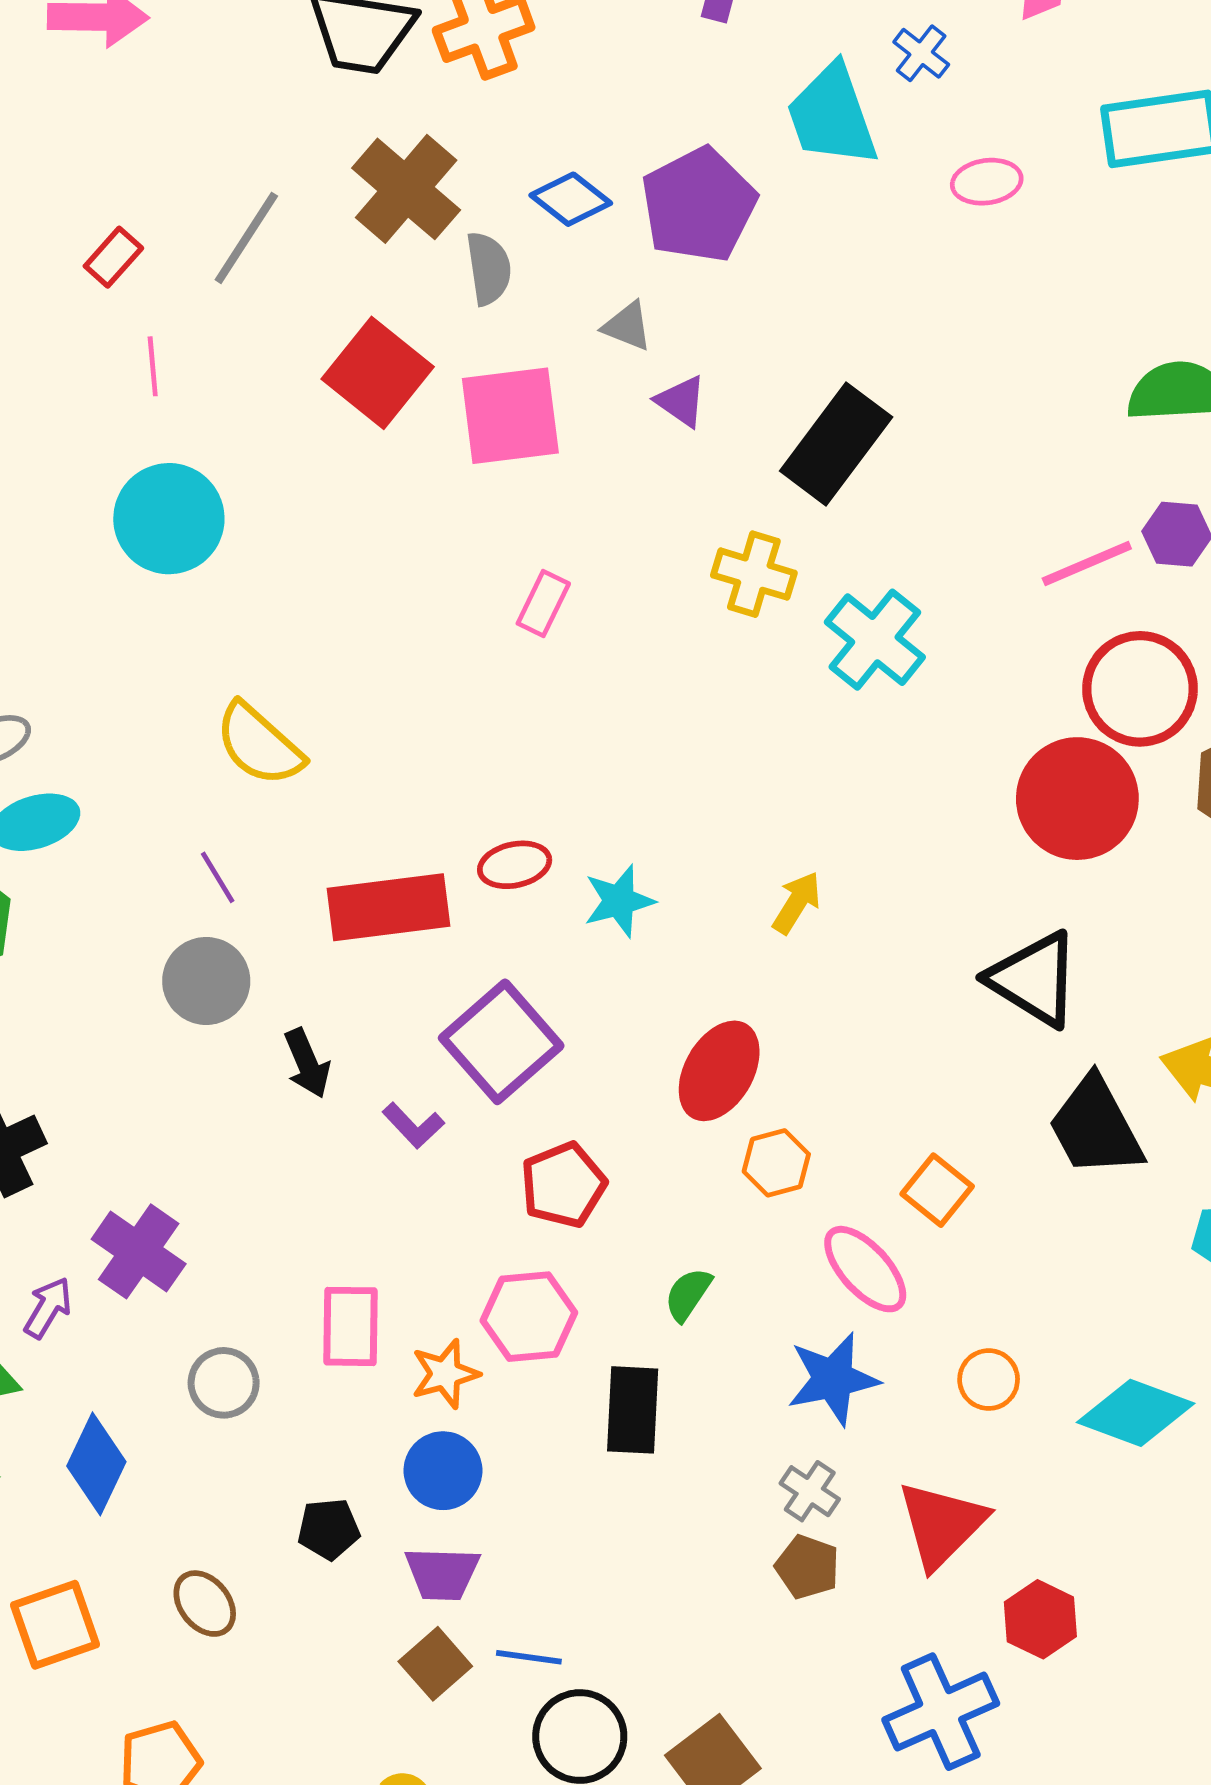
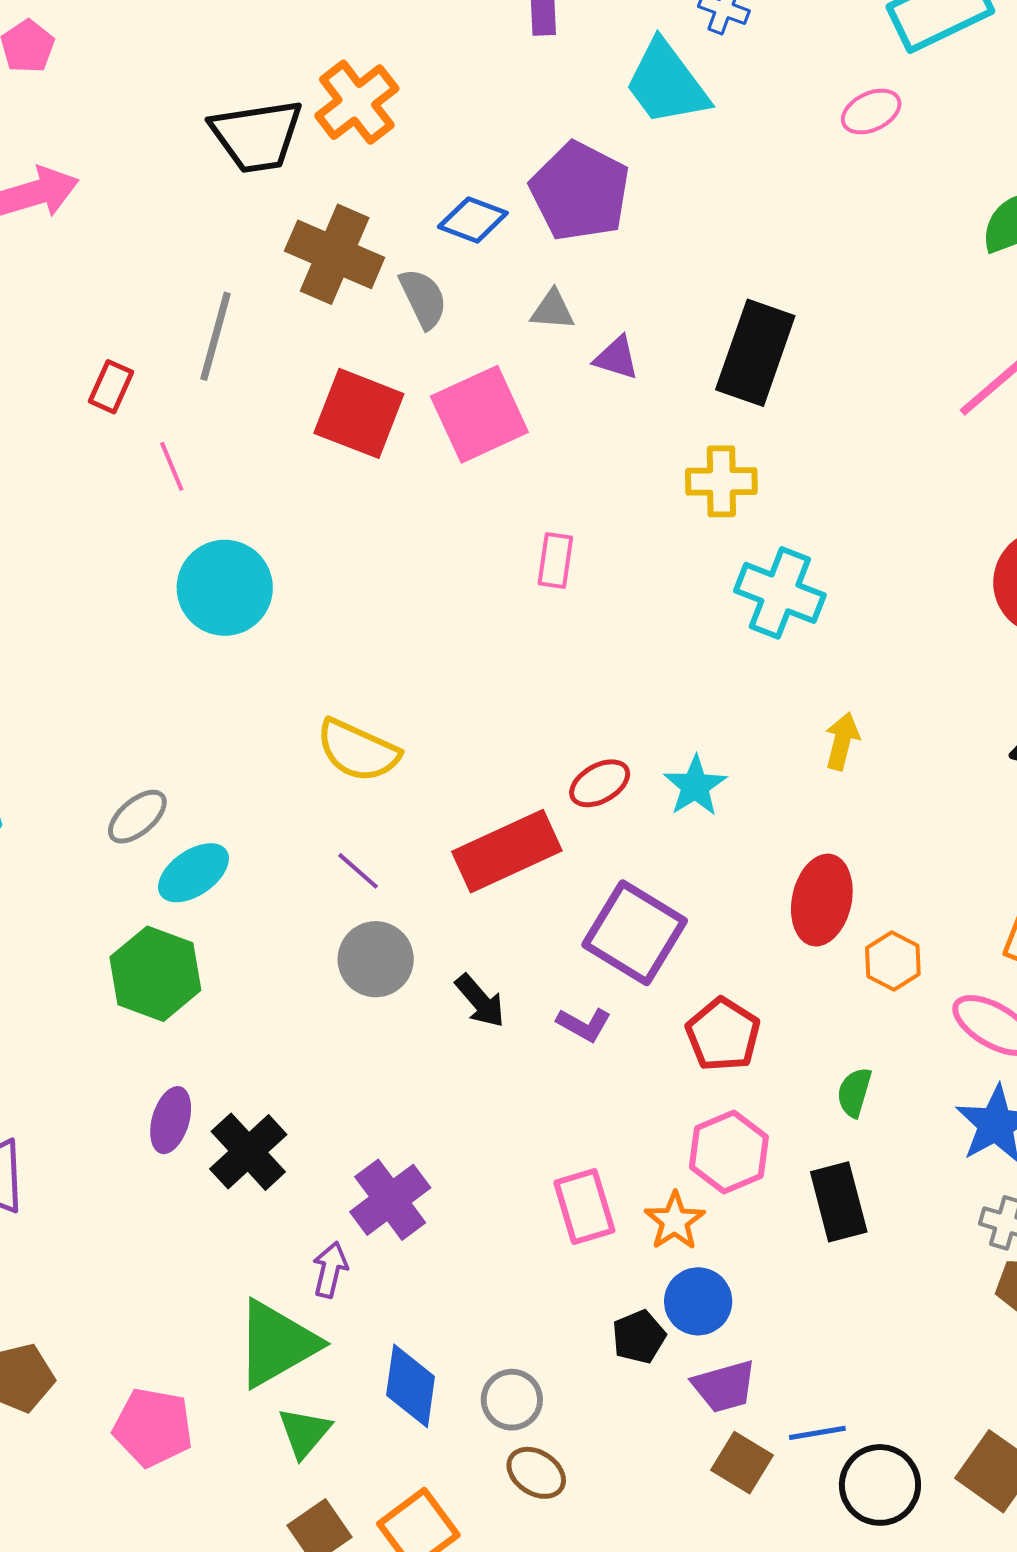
pink ellipse: (987, 182) -> (871, 112), moved
cyan cross: (875, 640) -> (780, 593), moved
purple cross: (139, 1251) -> (390, 1200), turned 36
gray circle: (224, 1383) -> (512, 1400), moved
black pentagon: (329, 1529) -> (639, 1337), moved

